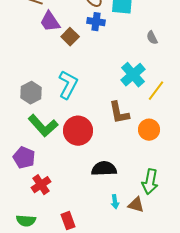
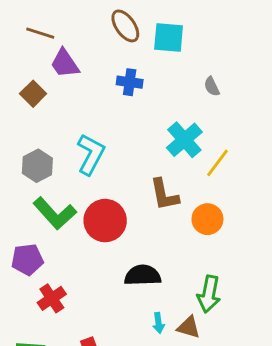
blue cross: (96, 22) -> (130, 82), moved
brown square: (70, 37) -> (33, 94), moved
purple pentagon: (24, 158) -> (27, 259), turned -30

